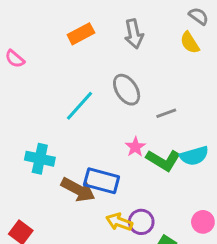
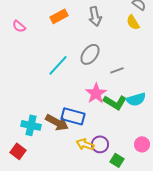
pink semicircle: (15, 59) -> (19, 26), moved
gray ellipse: (127, 90) -> (90, 54), turned 70
pink star: (135, 147) -> (96, 93), size x1.5
cyan cross: (40, 159) -> (31, 125), moved

